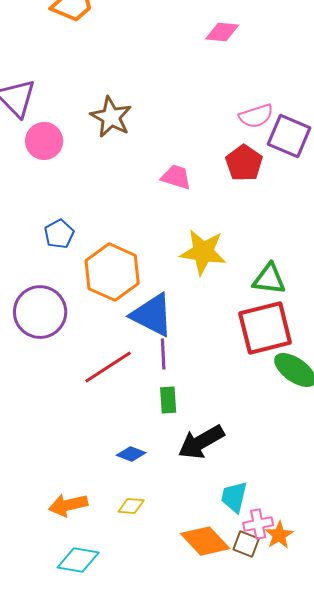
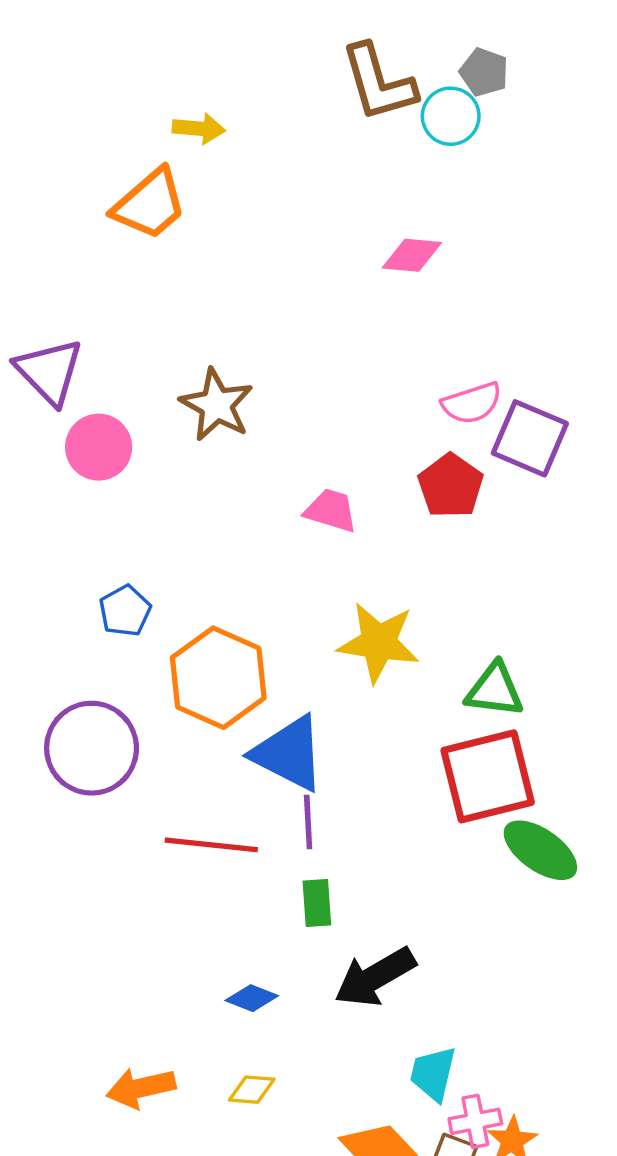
red line: (108, 367) -> (211, 845), turned 39

